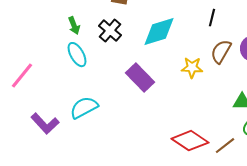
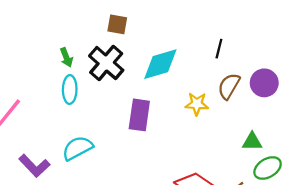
black cross: (110, 31) -> (106, 63), size x1.4
cyan ellipse: (77, 55) -> (70, 90), turned 30
purple rectangle: (140, 78) -> (139, 115), turned 52

